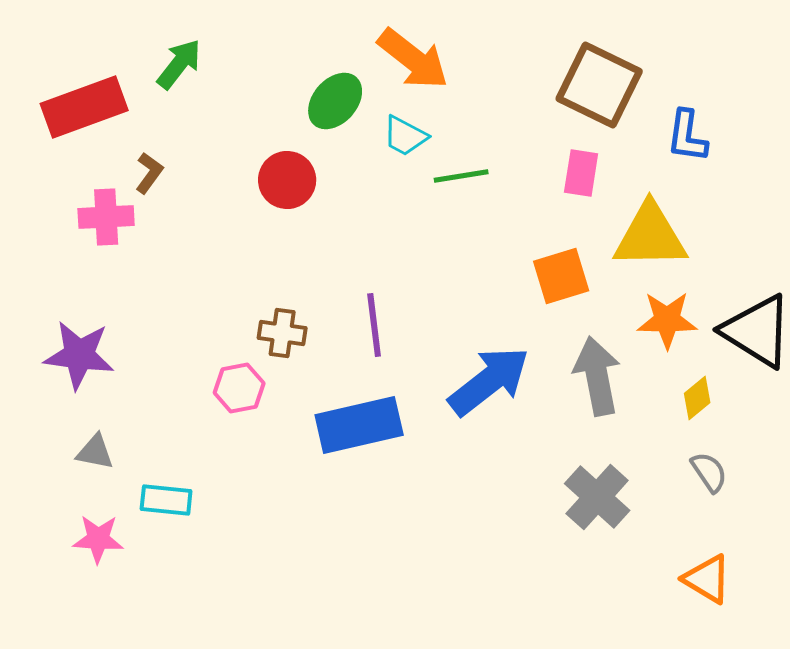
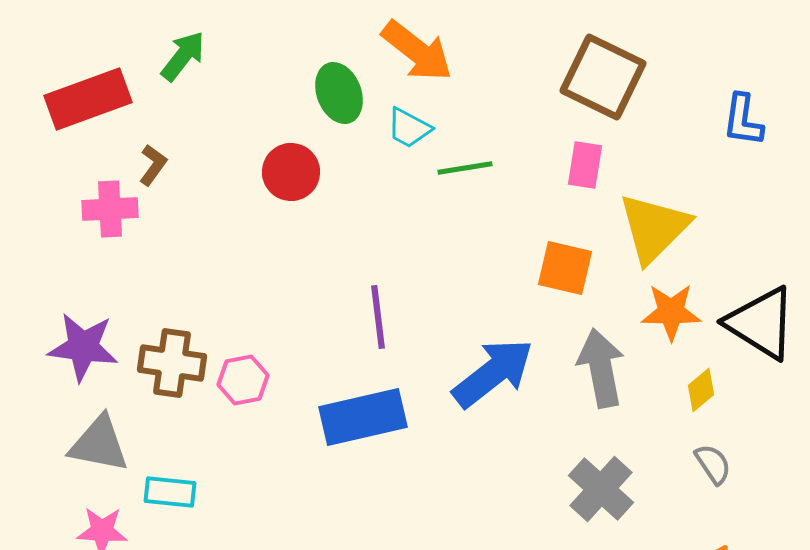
green ellipse: (335, 101) -> (339, 93), turned -62
blue L-shape: (687, 136) -> (743, 120), moved
yellow triangle: (650, 236) -> (654, 228), turned -44
orange square: (561, 276) -> (565, 268), turned 30
brown cross: (282, 333) -> (172, 363), moved, size x1.4
gray triangle: (95, 452) -> (99, 444), size x1.6

